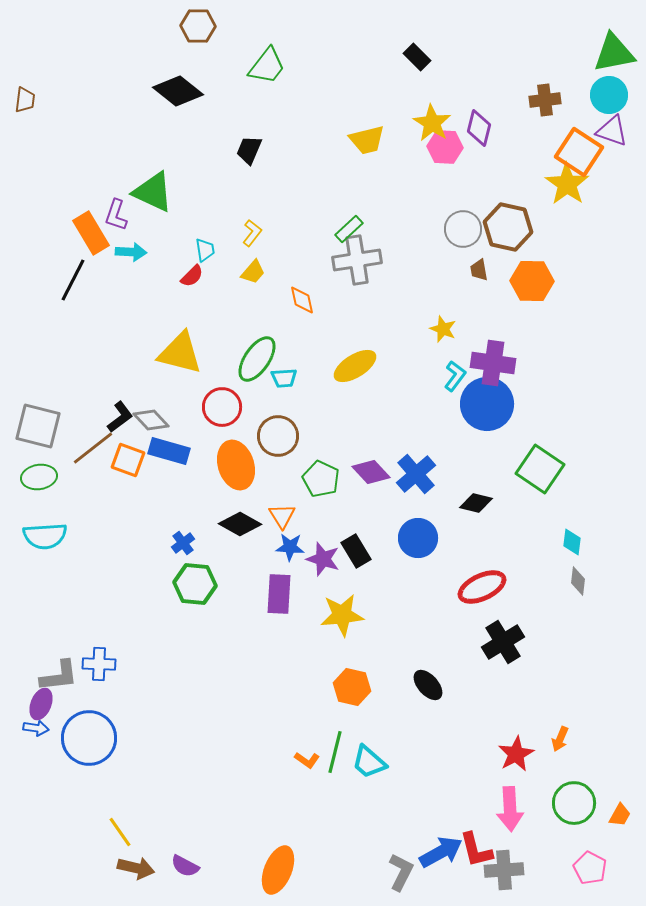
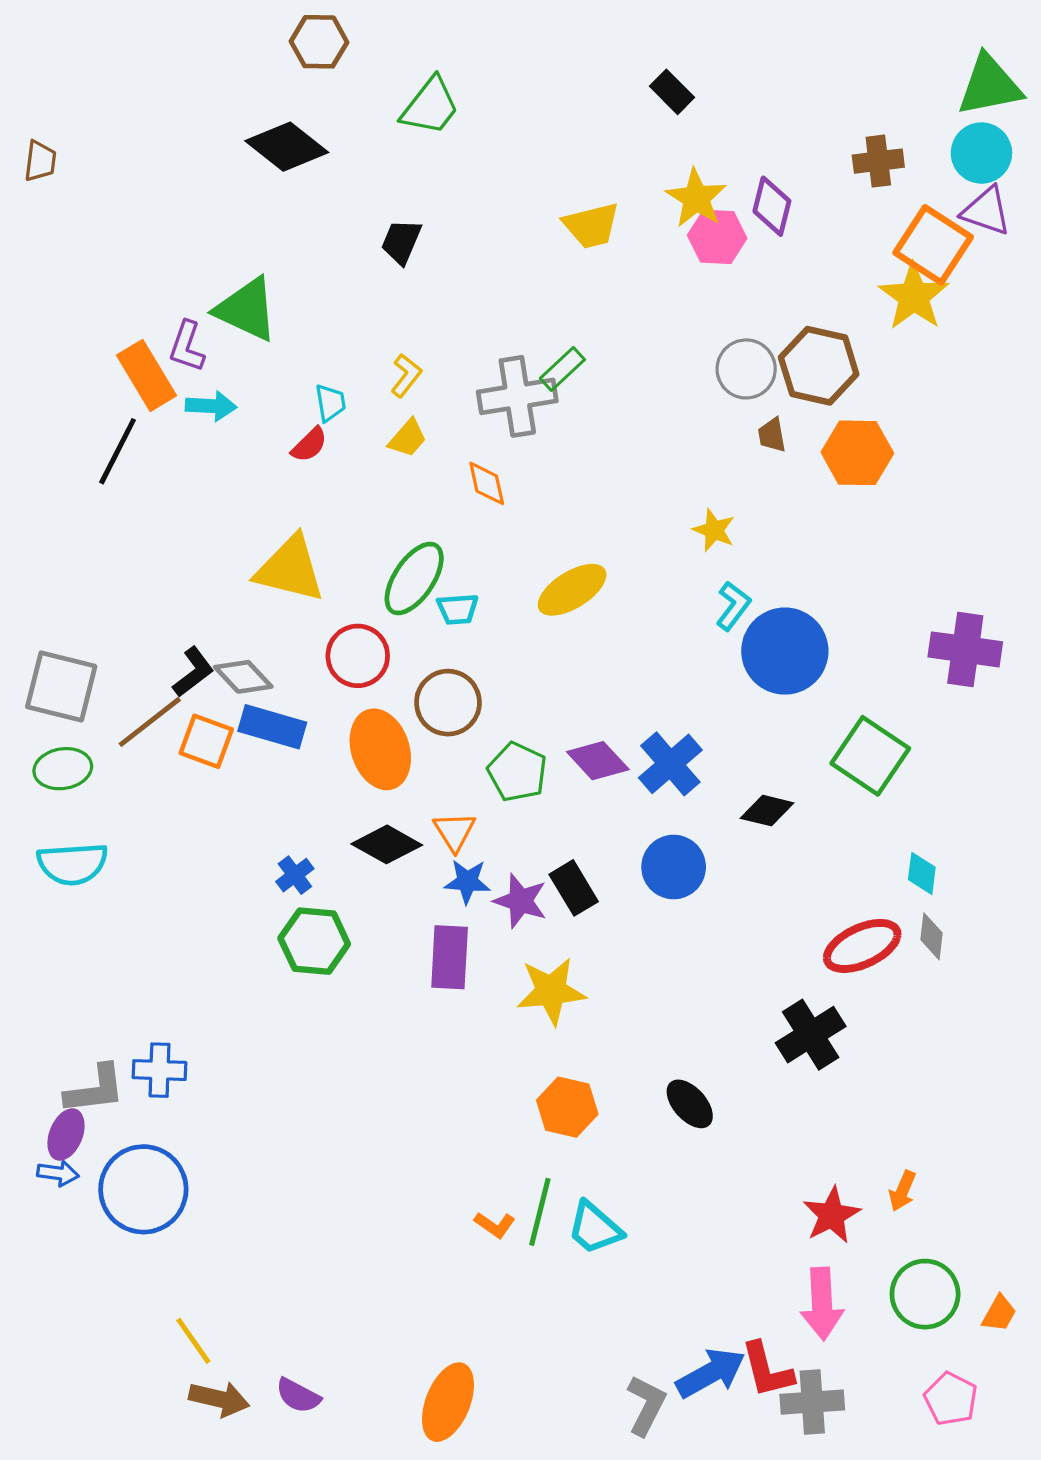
gray cross: (357, 260) -> (517, 396), moved
purple cross: (493, 363) -> (965, 649), moved
red ellipse: (482, 587) -> (862, 946), moved

